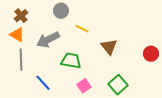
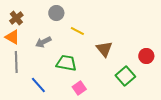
gray arrow: (48, 40) -> (43, 42), size x0.7
green square: (118, 85) -> (125, 76), moved

